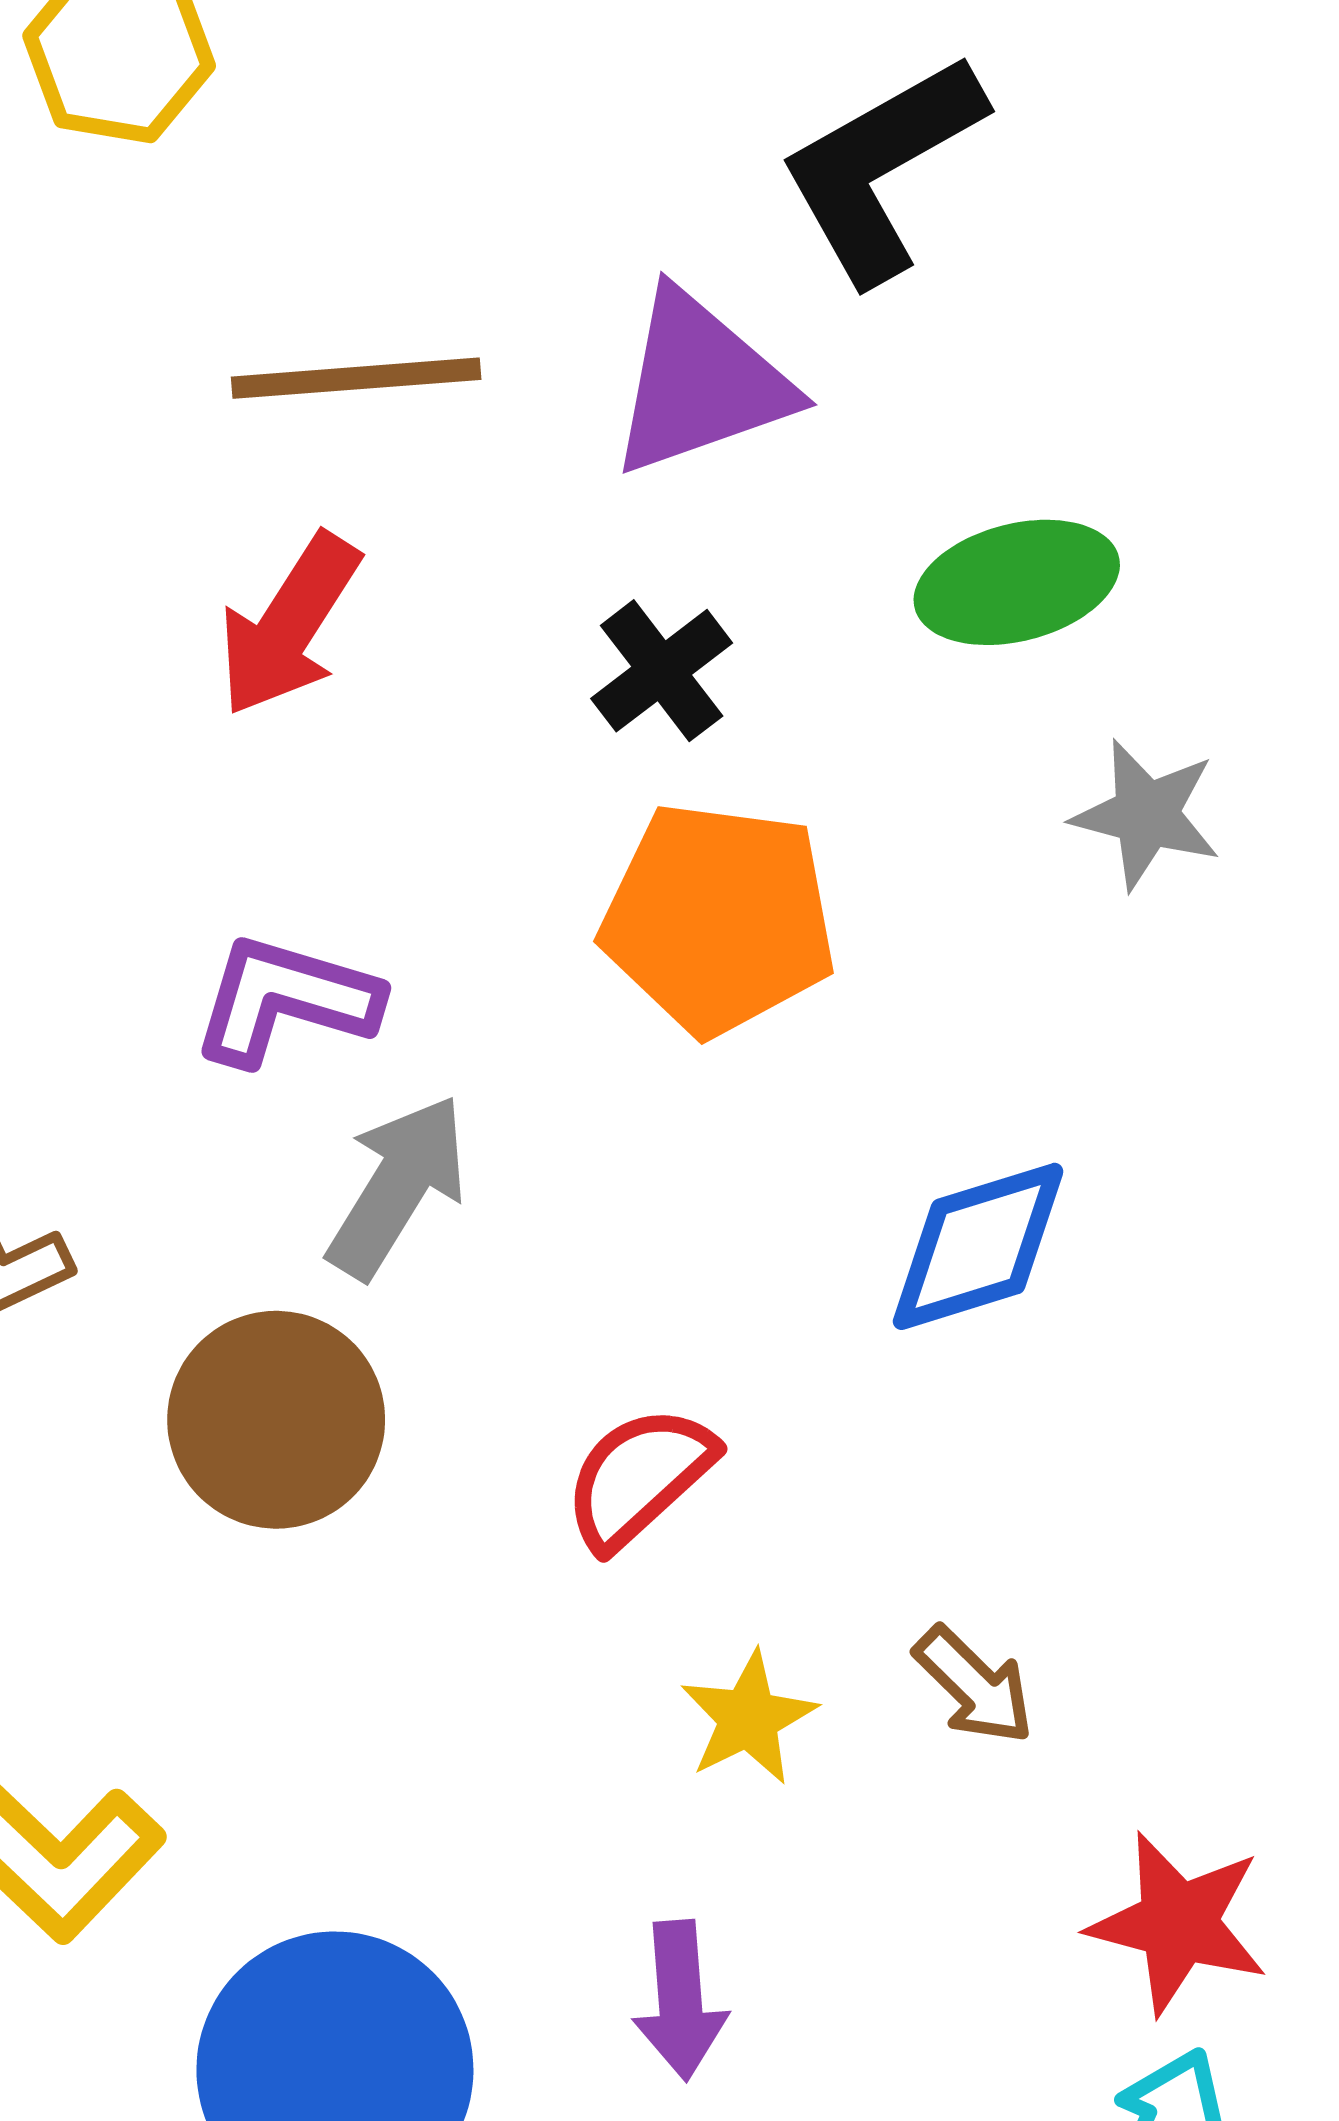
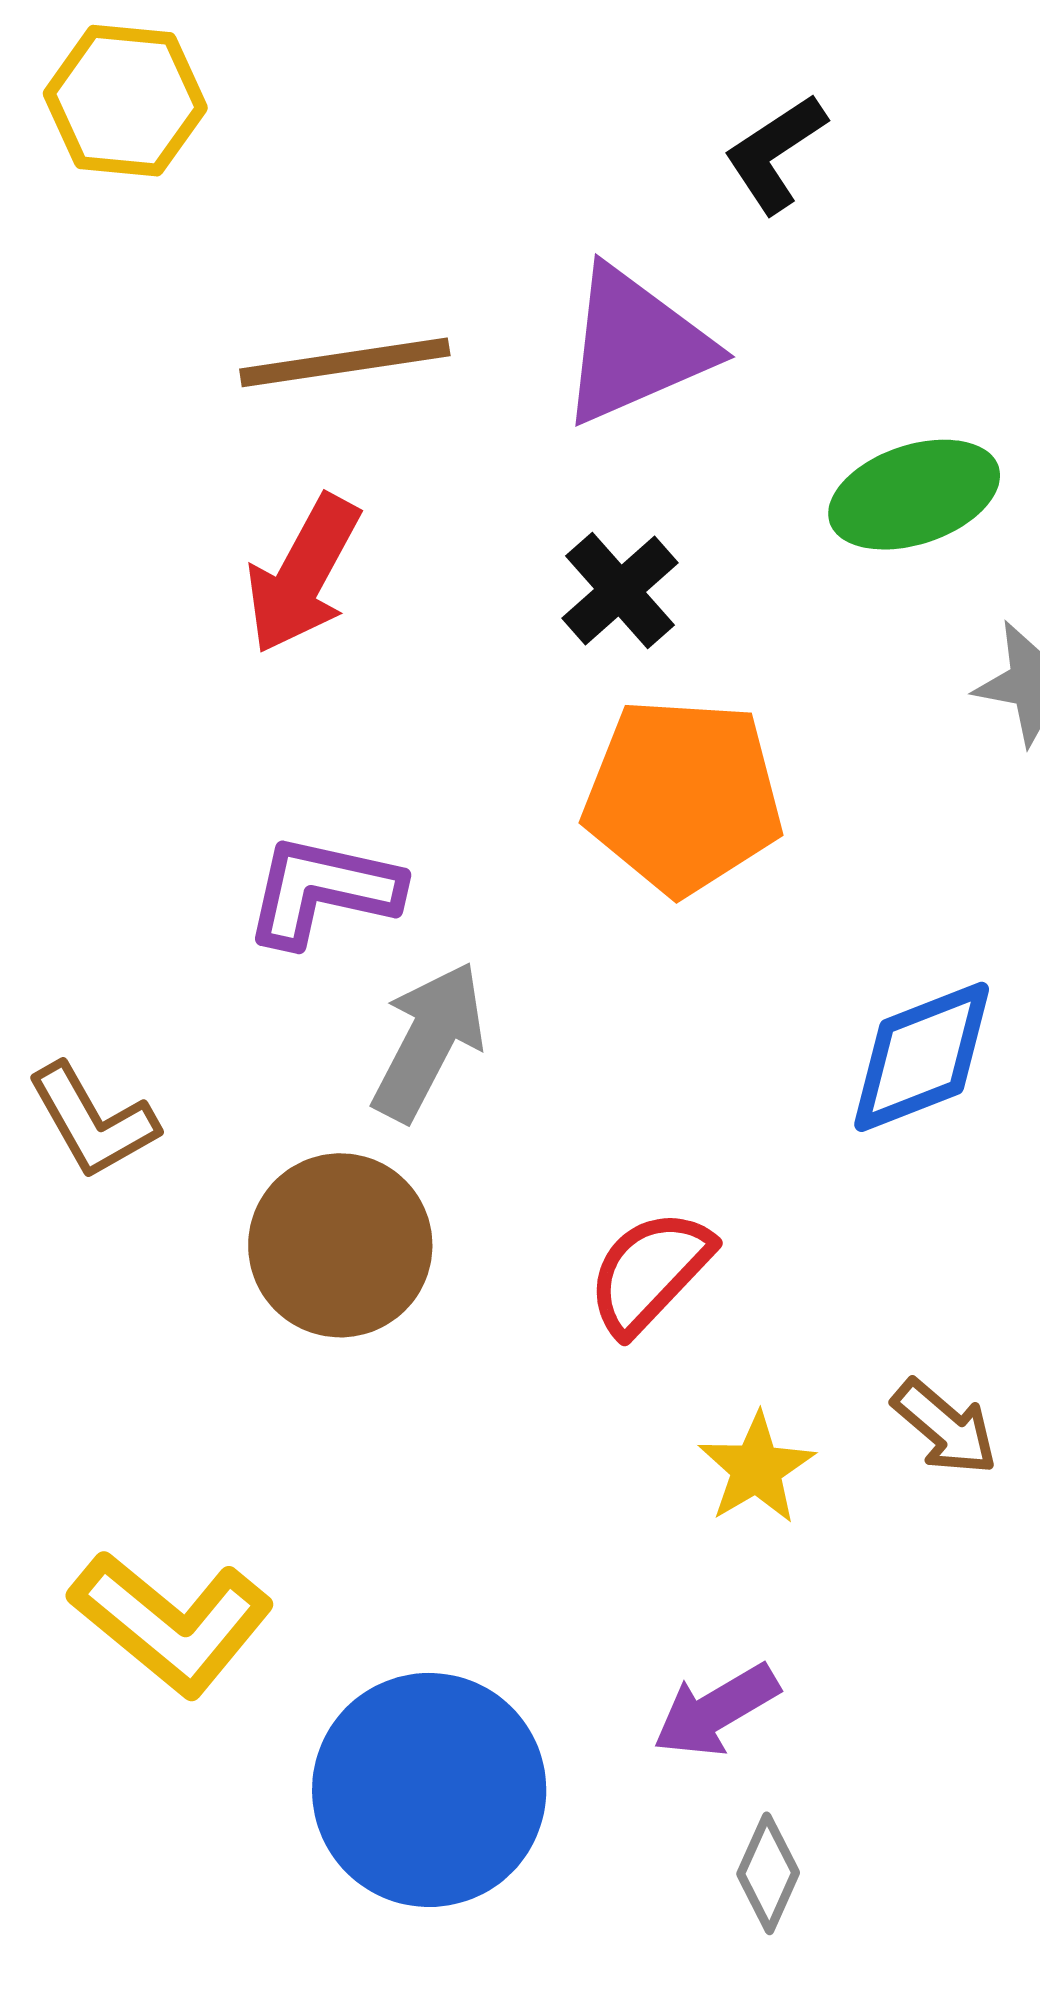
black L-shape: (882, 168) -> (775, 153), size x0.6
purple arrow: (680, 2000) -> (716, 1710), turned 68

